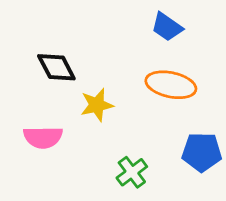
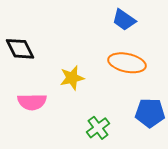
black diamond: (56, 67) -> (20, 49), moved

